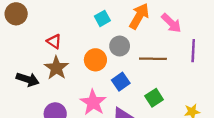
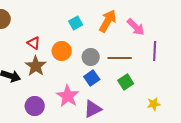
gray circle: (120, 46) -> (91, 57), moved
orange circle: (95, 60) -> (62, 51), moved
green square: (154, 98) -> (126, 82), moved

